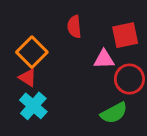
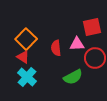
red semicircle: (74, 27) -> (56, 48), moved
green semicircle: (114, 113) -> (73, 77), moved

